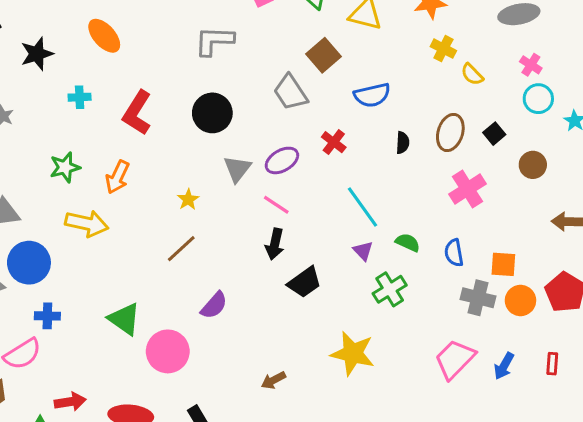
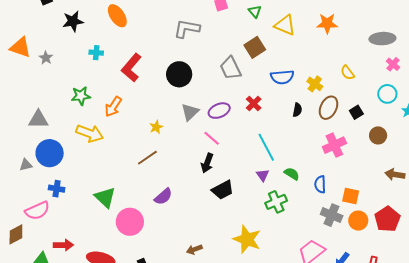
yellow cross: (443, 49) -> (315, 84), moved
pink cross: (531, 65) -> (393, 64), moved

